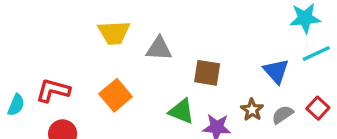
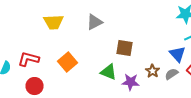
yellow trapezoid: (114, 33) -> (54, 22), moved
gray triangle: (159, 49) -> (95, 22), moved, turned -30
blue triangle: (276, 71) -> (178, 54), moved

